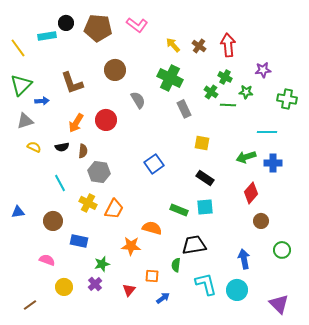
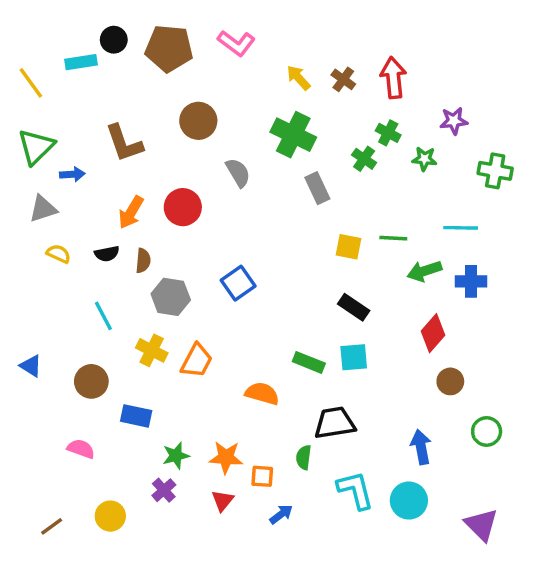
green line: (228, 105) -> (393, 238), moved
blue square: (154, 164) -> (238, 283), moved
blue triangle: (18, 212) -> (31, 366), turned 40
orange star: (131, 246) -> (226, 457), moved
yellow circle: (64, 287) -> (110, 516), moved

